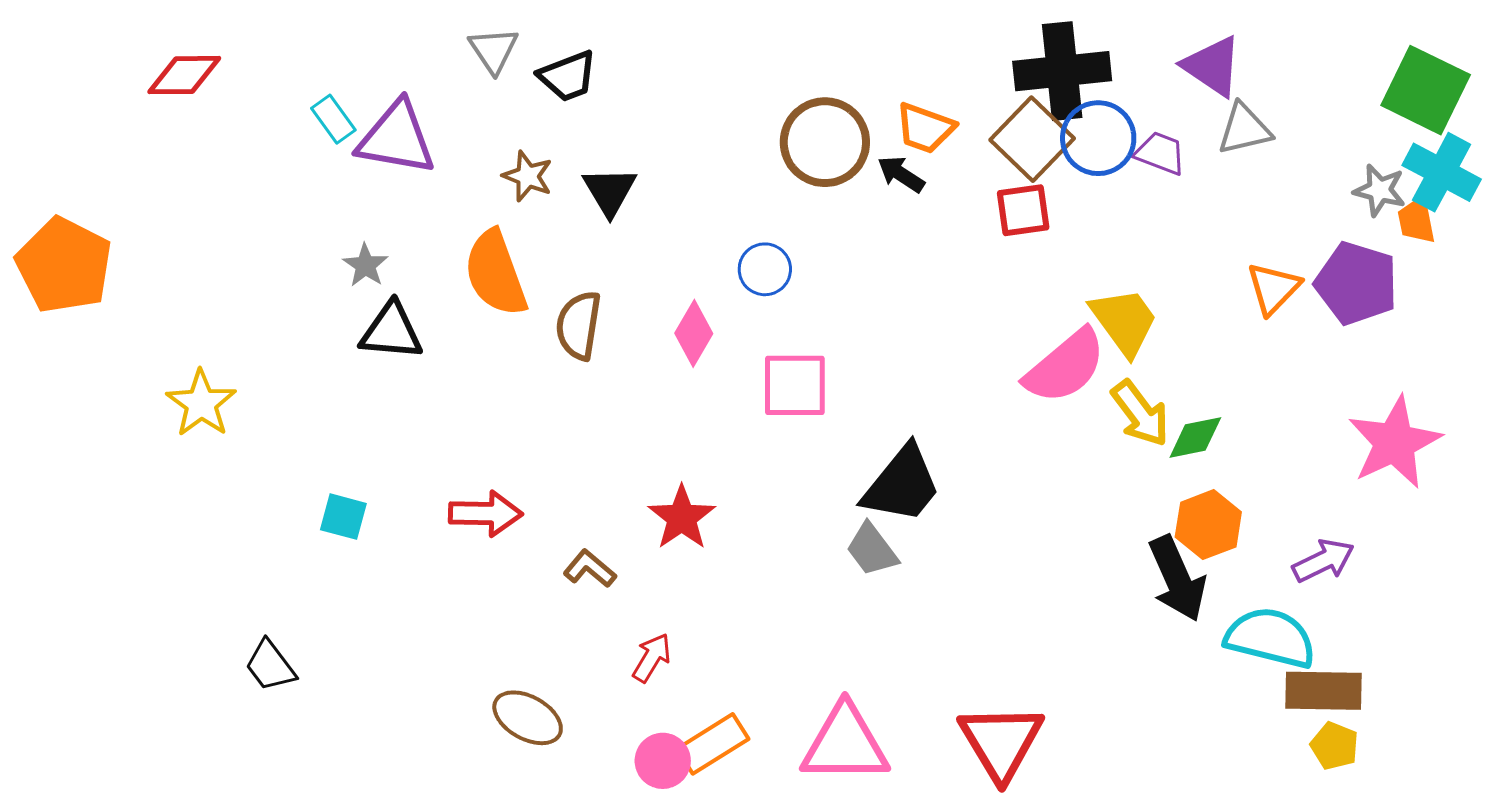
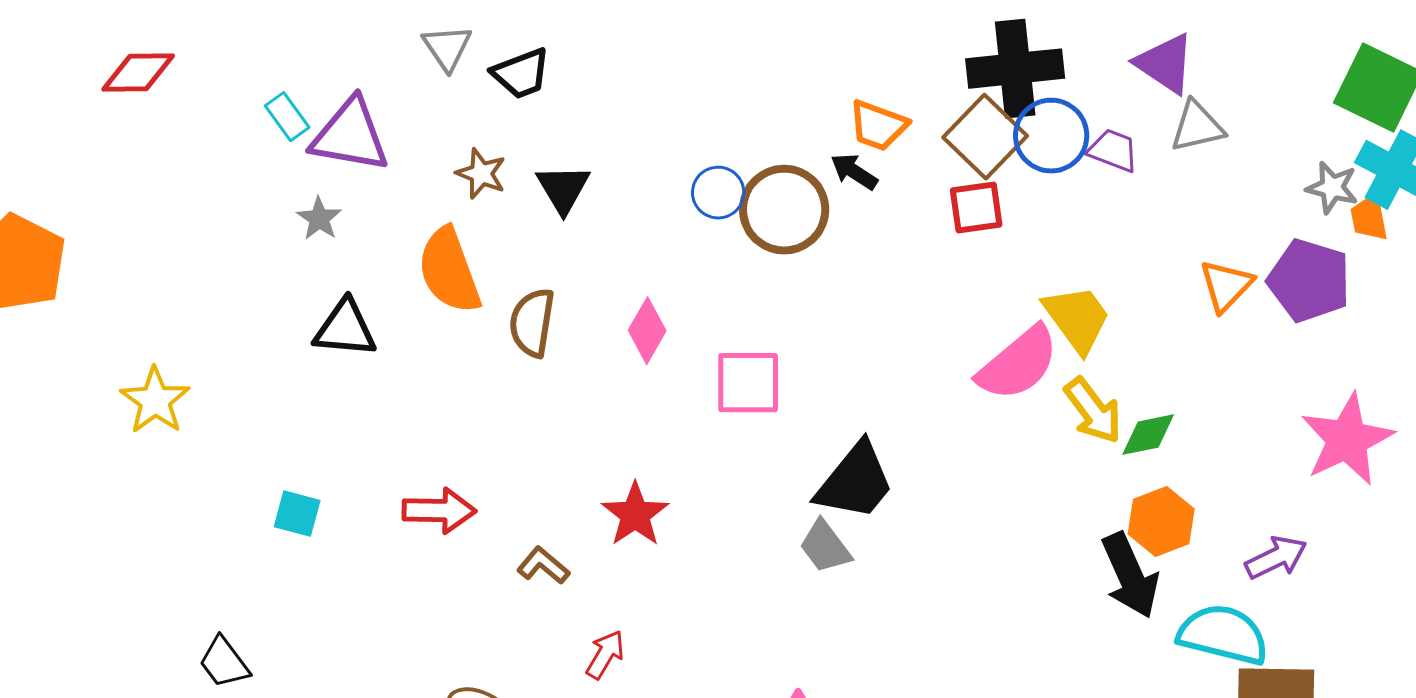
brown circle: (825, 142) -> (784, 210), moved
gray star: (365, 265) -> (319, 219), moved
blue circle: (765, 269) -> (718, 193), moved

